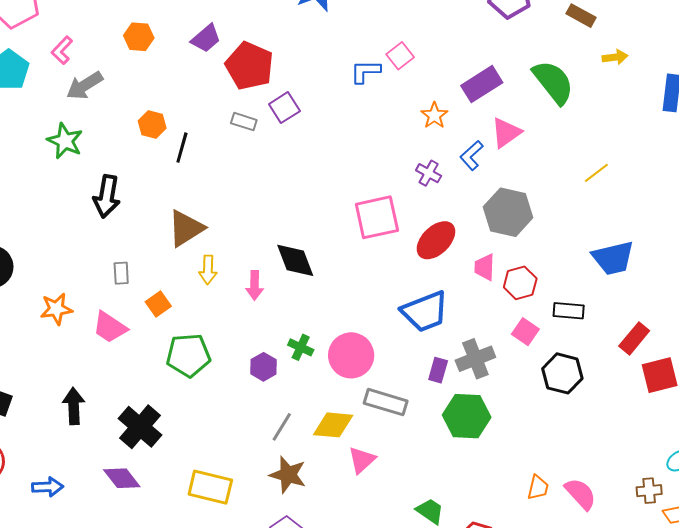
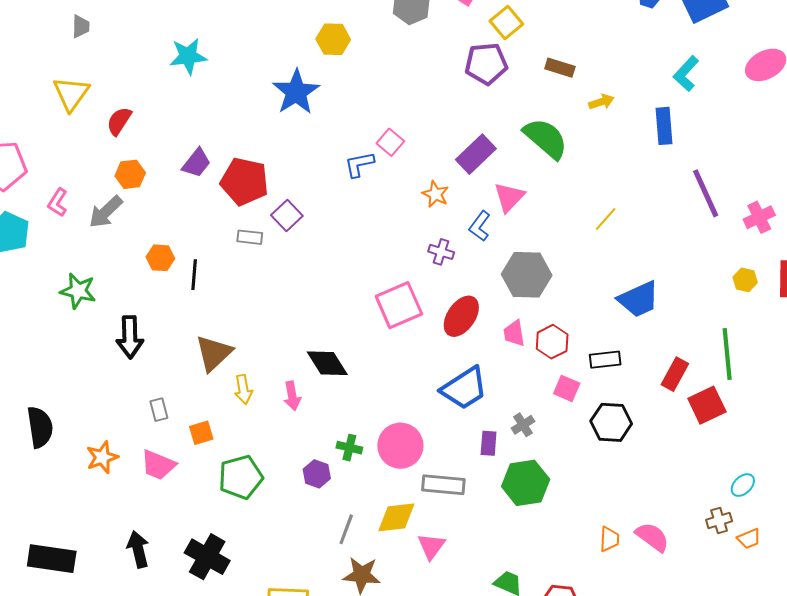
gray arrow: (85, 86) -> (106, 212), moved
orange square: (158, 304) -> (201, 433), turned 30
gray cross: (475, 359) -> (523, 425), size x0.6

